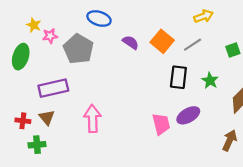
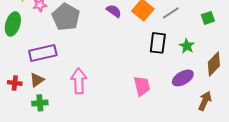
purple ellipse: (188, 115) -> (183, 78), moved
brown triangle: (47, 118) -> (37, 80), turned 35
green cross: (37, 145) -> (40, 103), moved

